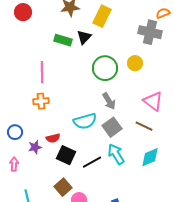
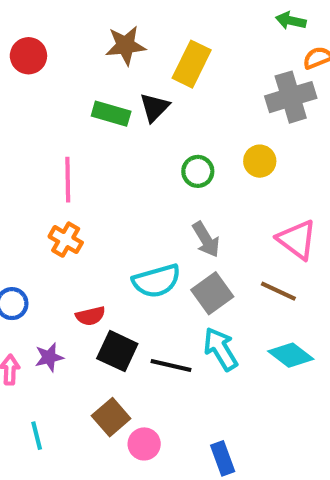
gray cross: (150, 32) -> (291, 97), turned -30
green circle: (105, 68) -> (198, 171), size x0.6
orange cross: (41, 101) -> (66, 240), turned 35
purple star: (35, 147) -> (49, 357), moved
cyan diamond: (150, 157) -> (291, 355), turned 60
black line: (92, 162) -> (171, 366), turned 42

